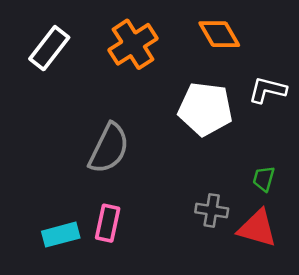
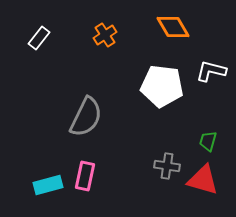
orange cross: (133, 44) -> (105, 35), size x0.6
white rectangle: (49, 48) -> (39, 38), size x0.7

